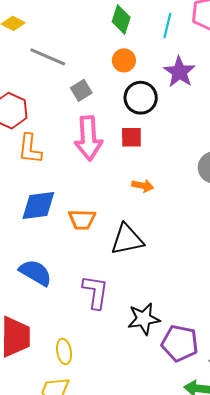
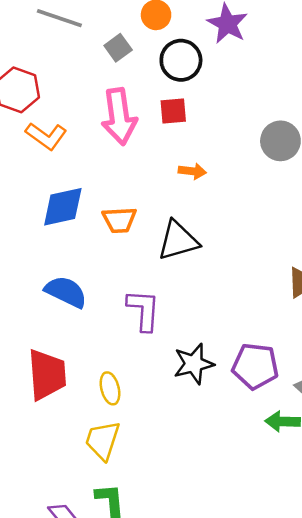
gray square: (81, 90) -> (118, 48), moved
orange L-shape: (30, 149) -> (46, 136), turned -56
black star: (144, 319) -> (194, 364), moved

